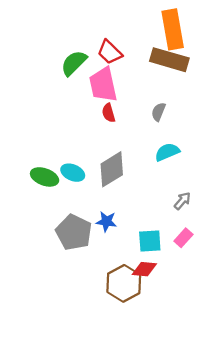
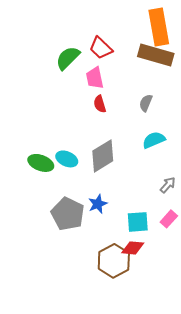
pink trapezoid: (103, 85) -> (95, 78), size x0.7
blue star: (106, 221) -> (98, 204), turned -30

